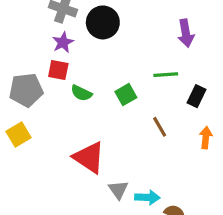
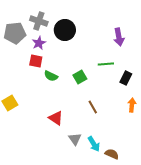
gray pentagon: (26, 90) -> (15, 33), moved
brown line: (160, 127) -> (93, 107), moved
red triangle: (89, 158) -> (56, 118), size x0.7
cyan arrow: (147, 197) -> (94, 144), turned 56

